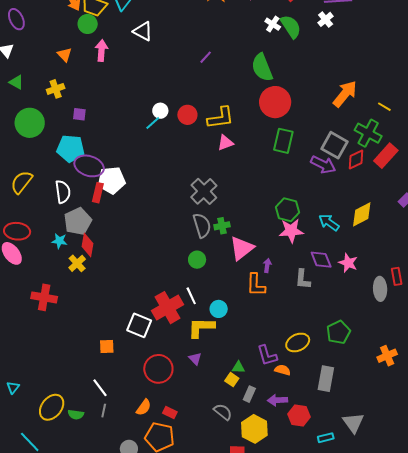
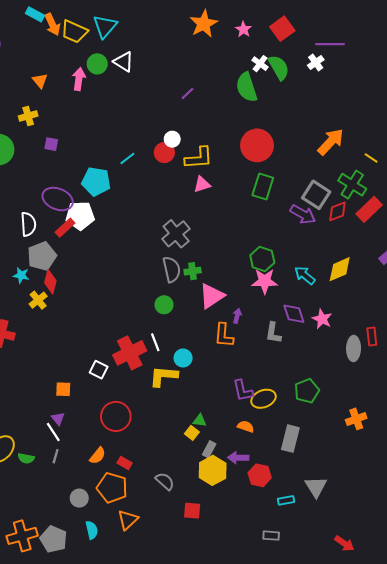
green circle: (88, 24) -> (97, 64), moved
green semicircle: (262, 67) -> (247, 87), moved
white circle: (160, 111) -> (172, 139), moved
cyan pentagon: (70, 149) -> (96, 182), moved
red rectangle: (98, 193) -> (65, 228), turned 30
white square: (139, 325) -> (99, 370), size x0.7
purple L-shape: (267, 355) -> (243, 391), moved
purple triangle: (195, 359) -> (58, 419), moved
gray semicircle: (223, 412) -> (165, 481), moved
yellow hexagon: (254, 429) -> (213, 470), moved

